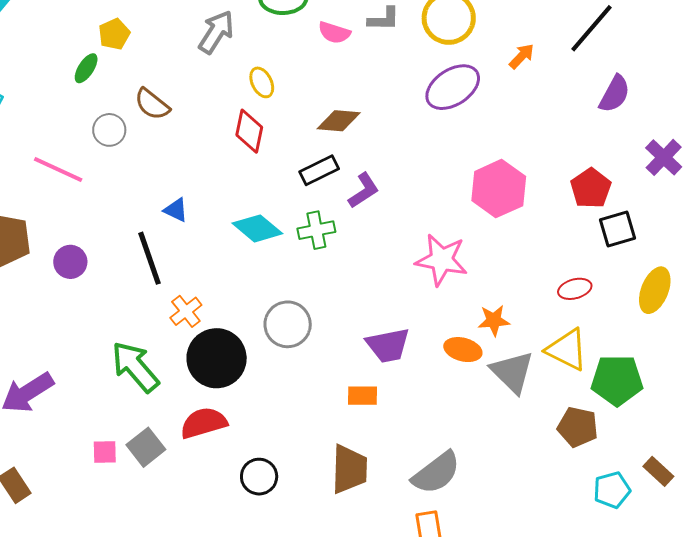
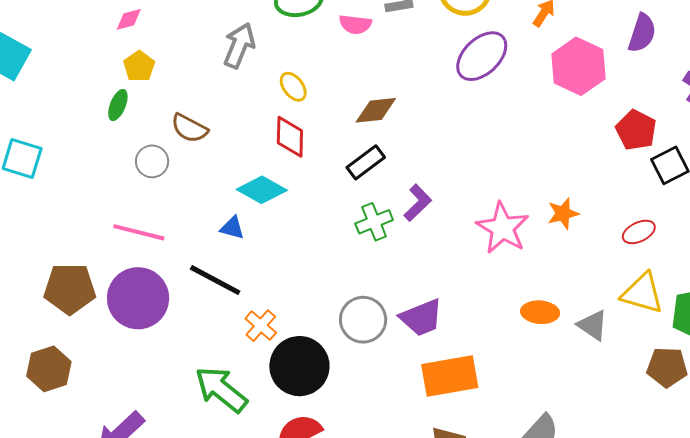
pink line: (58, 169) -> (139, 232), moved
pink hexagon: (499, 189) -> (578, 66), moved
purple L-shape: (364, 191) -> (418, 203), moved
cyan diamond: (257, 228) -> (262, 190), moved
black line: (149, 258) -> (215, 280), turned -32
pink star: (442, 260) -> (503, 228), turned 30
purple circle: (70, 262) -> (138, 298), size x1.8
orange star: (494, 320) -> (563, 213), moved
purple trapezoid: (388, 345) -> (421, 318), moved
gray triangle: (512, 372) -> (593, 325), size x0.7
orange rectangle: (362, 396) -> (450, 376), size x1.8

